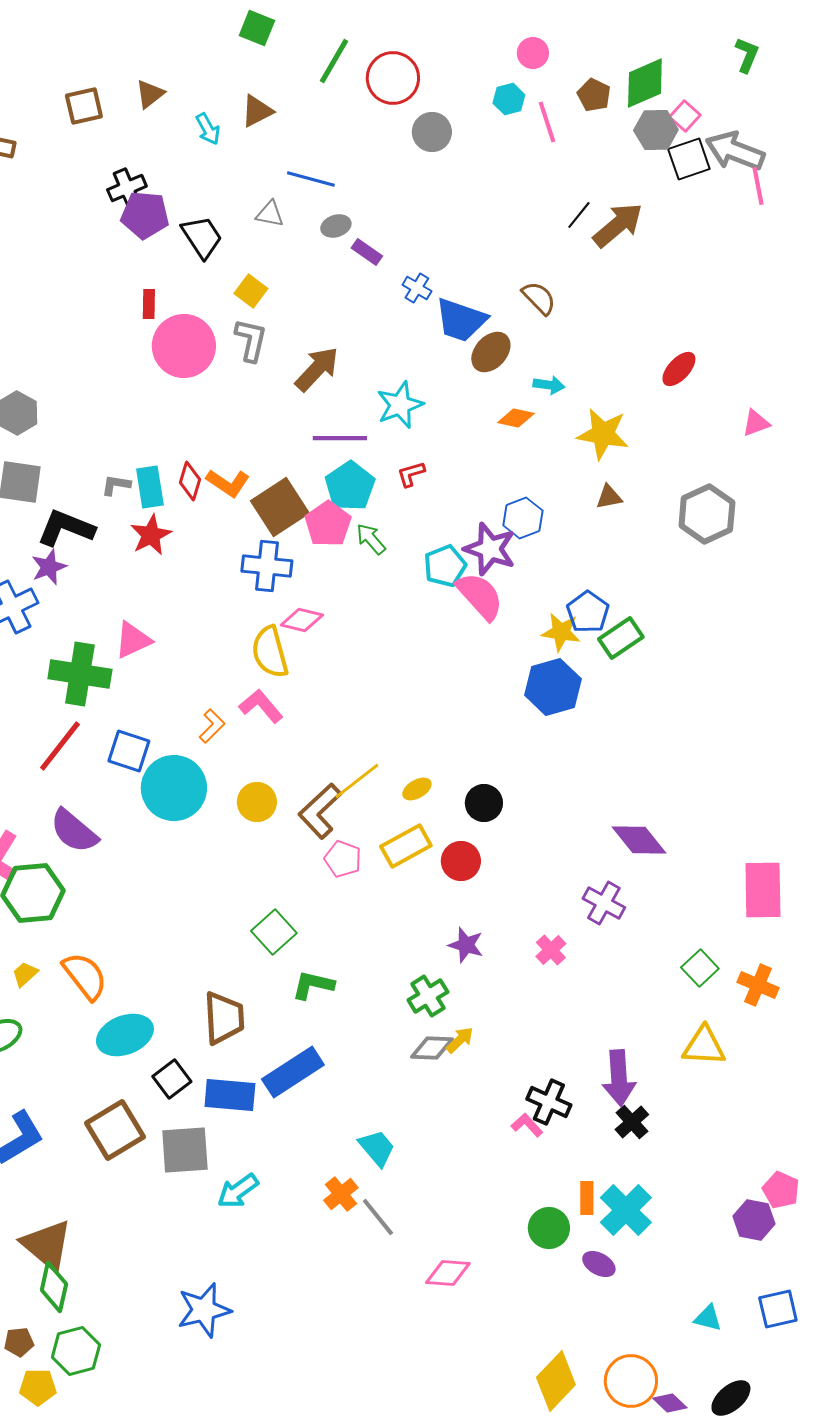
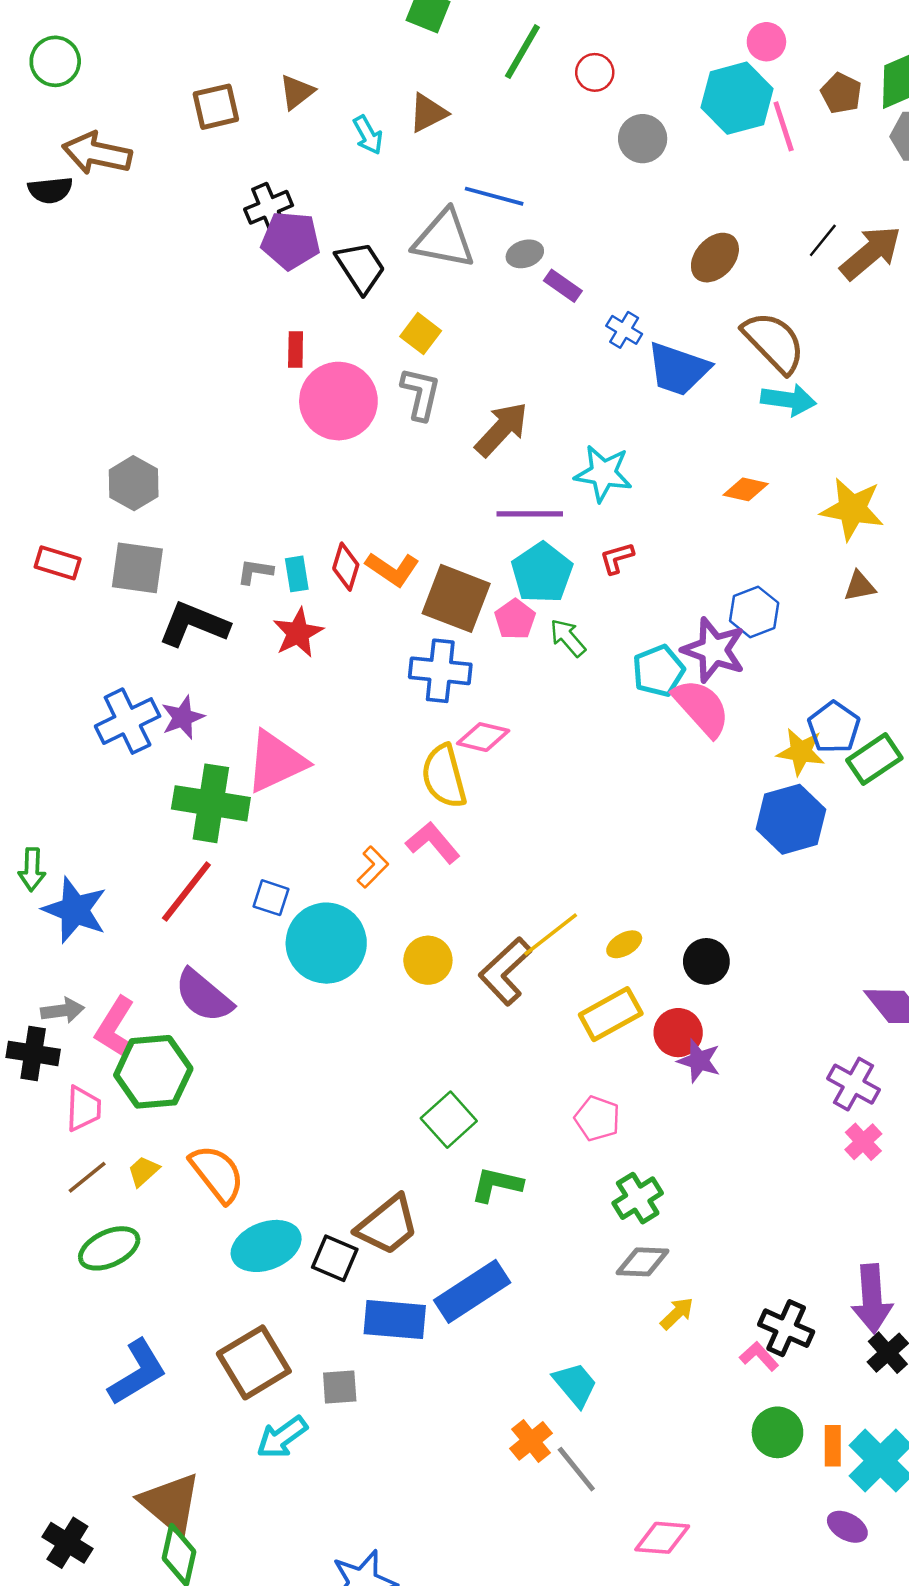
red circle: (393, 78) -> (595, 72), size x0.6
cyan hexagon: (509, 99) -> (737, 98), size x1.8
gray triangle: (270, 214) -> (444, 239), size x1.8
brown semicircle: (539, 298) -> (774, 342), size x1.5
brown ellipse: (491, 352) -> (715, 258), moved
cyan arrow: (549, 385) -> (789, 400), moved, size x1.4
cyan star: (400, 405) -> (603, 473), turned 30
cyan rectangle: (150, 487) -> (297, 574), size x0.7
brown square: (280, 507) -> (456, 598), turned -36
pink pentagon: (328, 524) -> (515, 619), size x0.7
purple star: (49, 567) -> (183, 717), moved
pink triangle: (133, 640) -> (276, 762), size x1.4
blue square: (129, 751) -> (271, 898), size x0.7
pink pentagon: (343, 859) -> (597, 1118), moved
purple star: (466, 945) -> (699, 1061), moved
pink cross: (551, 950) -> (863, 1142), moved
brown trapezoid: (224, 1018) -> (388, 1225), turned 54
yellow arrow: (460, 1040) -> (677, 1313), moved
black square: (172, 1079) -> (335, 1258), moved, turned -30
gray square: (185, 1150) -> (340, 1387), size x0.6
cyan arrow: (238, 1191) -> (282, 1437), moved
green circle: (549, 1228) -> (777, 1432), moved

